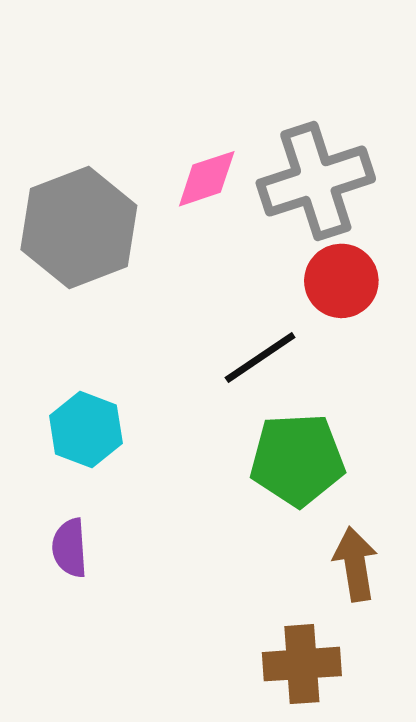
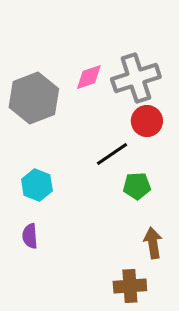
green pentagon: (297, 460) -> (137, 186), moved, size x0.7

